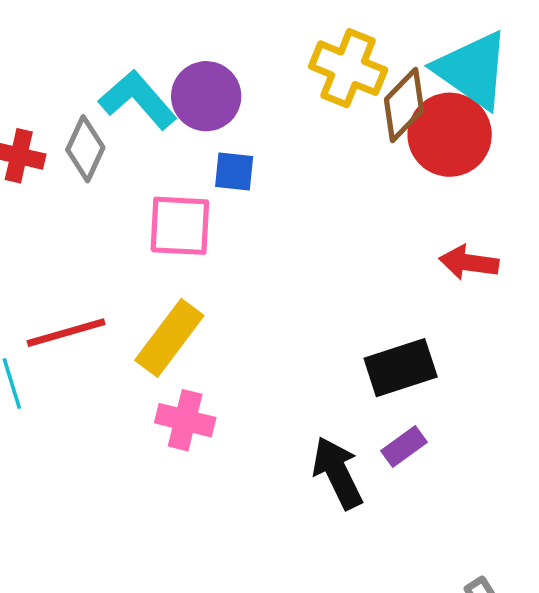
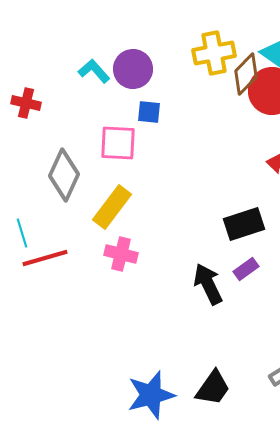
yellow cross: (348, 68) -> (214, 53), turned -33
cyan L-shape: (138, 100) -> (94, 71), size x0.7
gray diamond: (85, 149) -> (64, 175), moved, size x1.4
red line: (66, 333) -> (45, 258), moved

